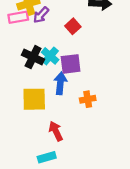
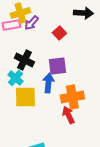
cyan cross: (50, 56) -> (15, 78), moved
orange cross: (88, 99) -> (72, 97), size x1.6
red arrow: (56, 131) -> (68, 115), moved

